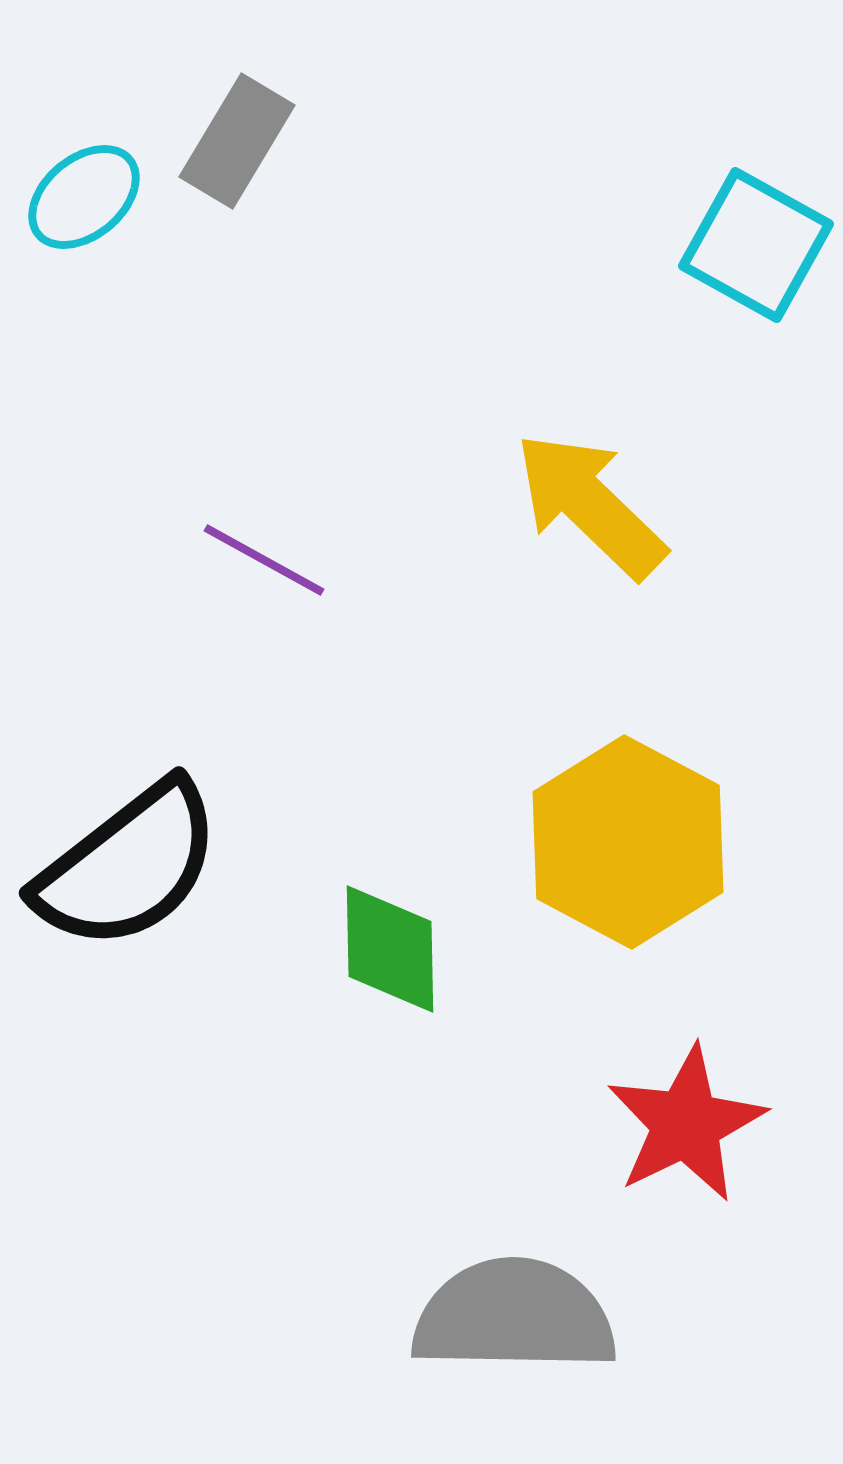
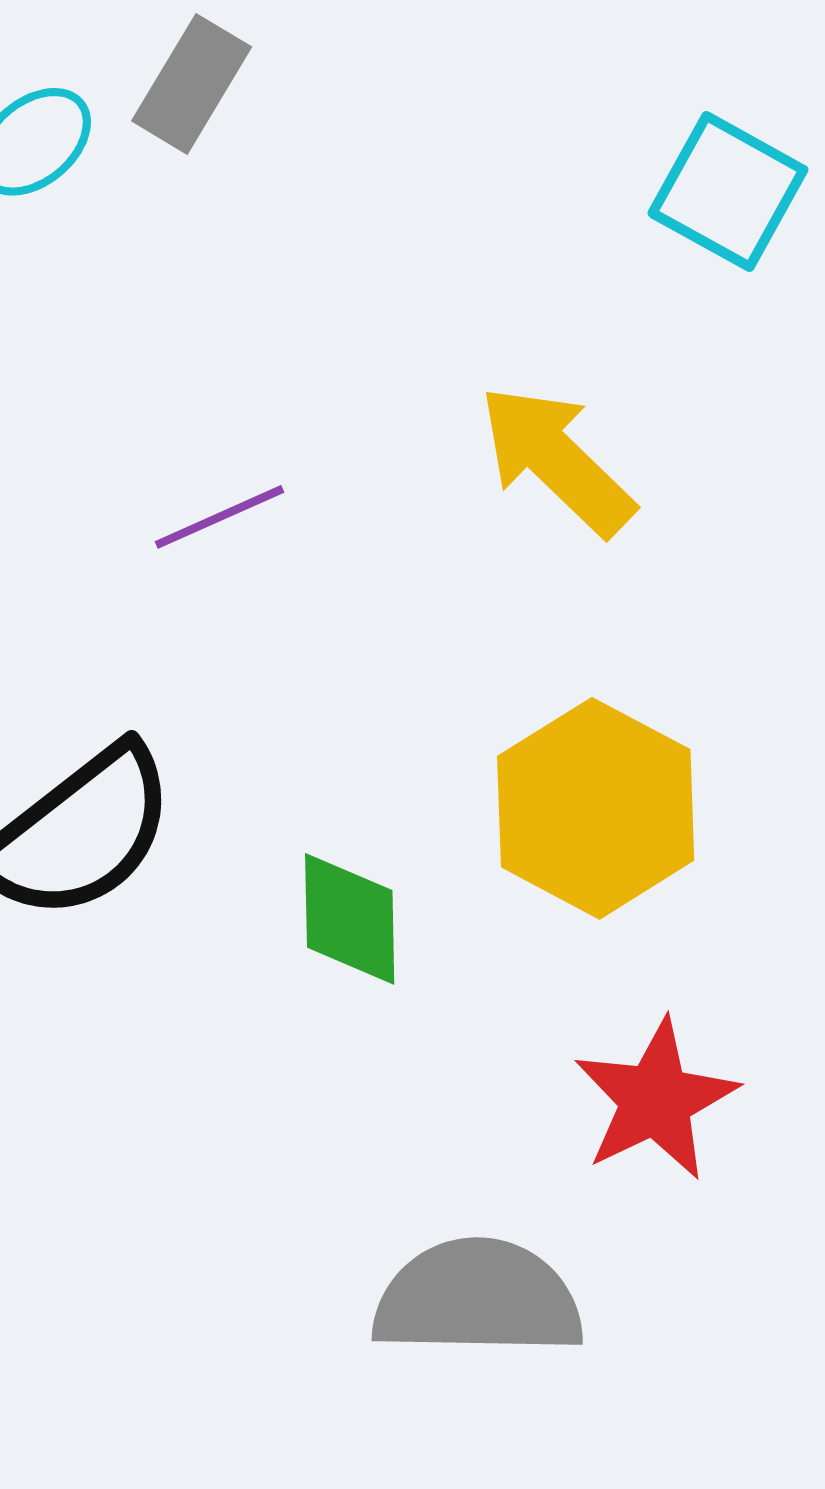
purple line: (264, 560) -> (220, 517), turned -53

